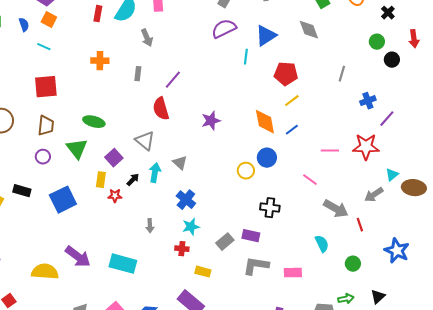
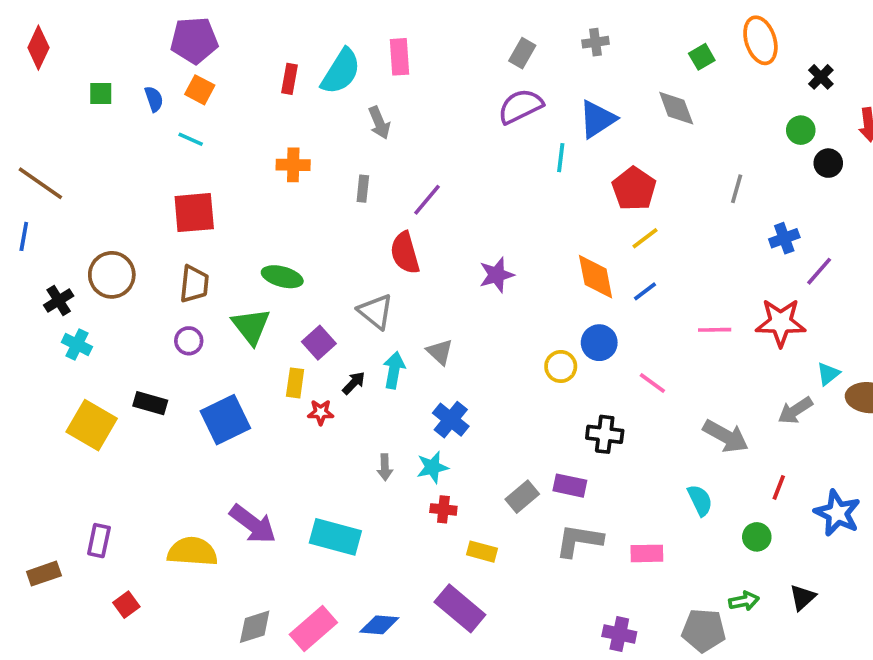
red pentagon: (286, 74) -> (634, 189), turned 30
pink line: (310, 180) -> (652, 383), moved
red line: (360, 225) -> (779, 487), moved, turned 40
cyan star: (191, 227) -> (432, 467), moved

